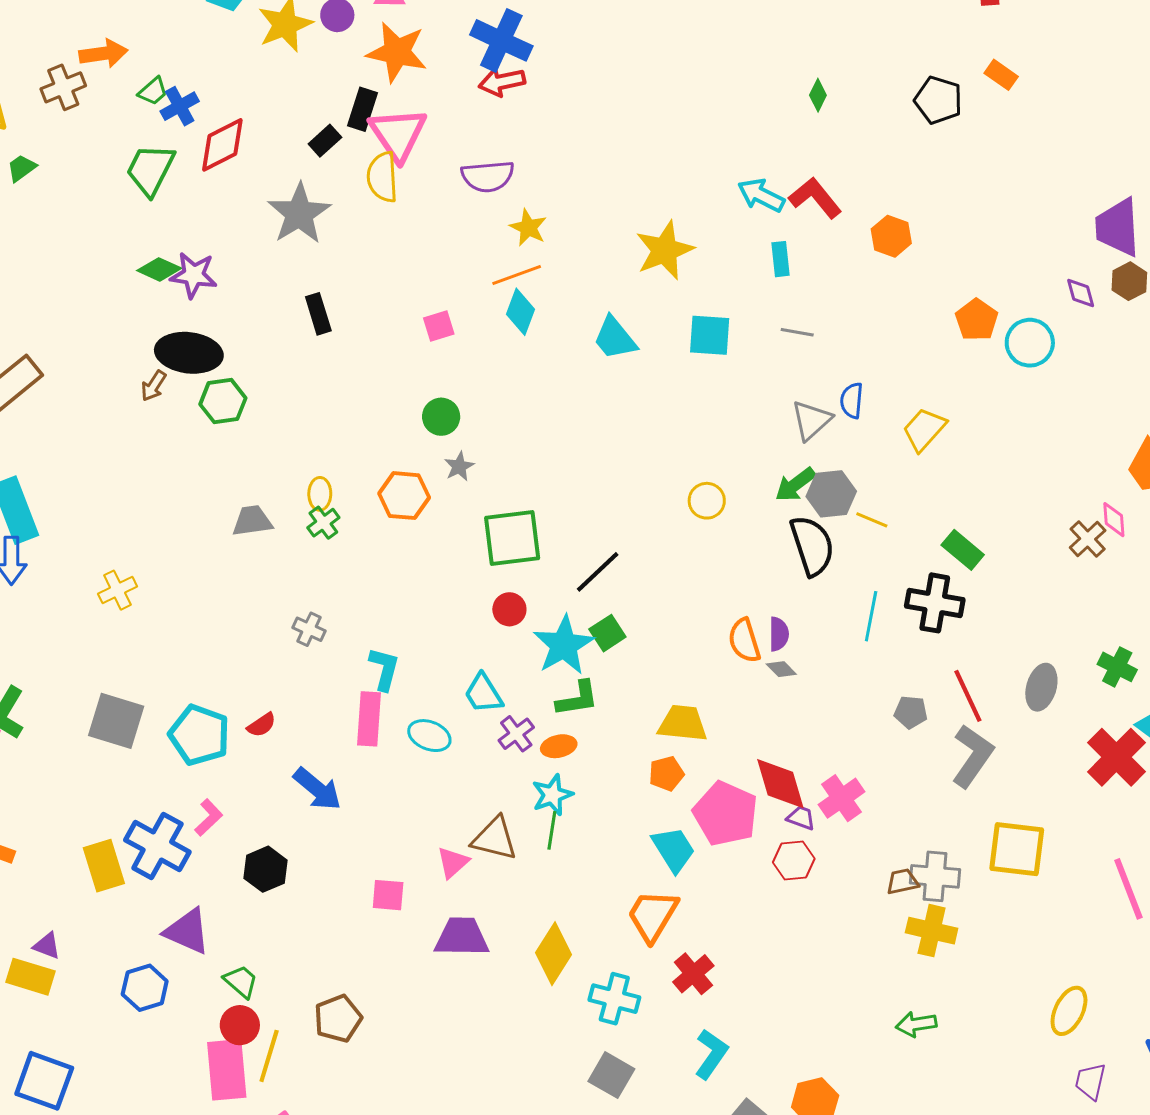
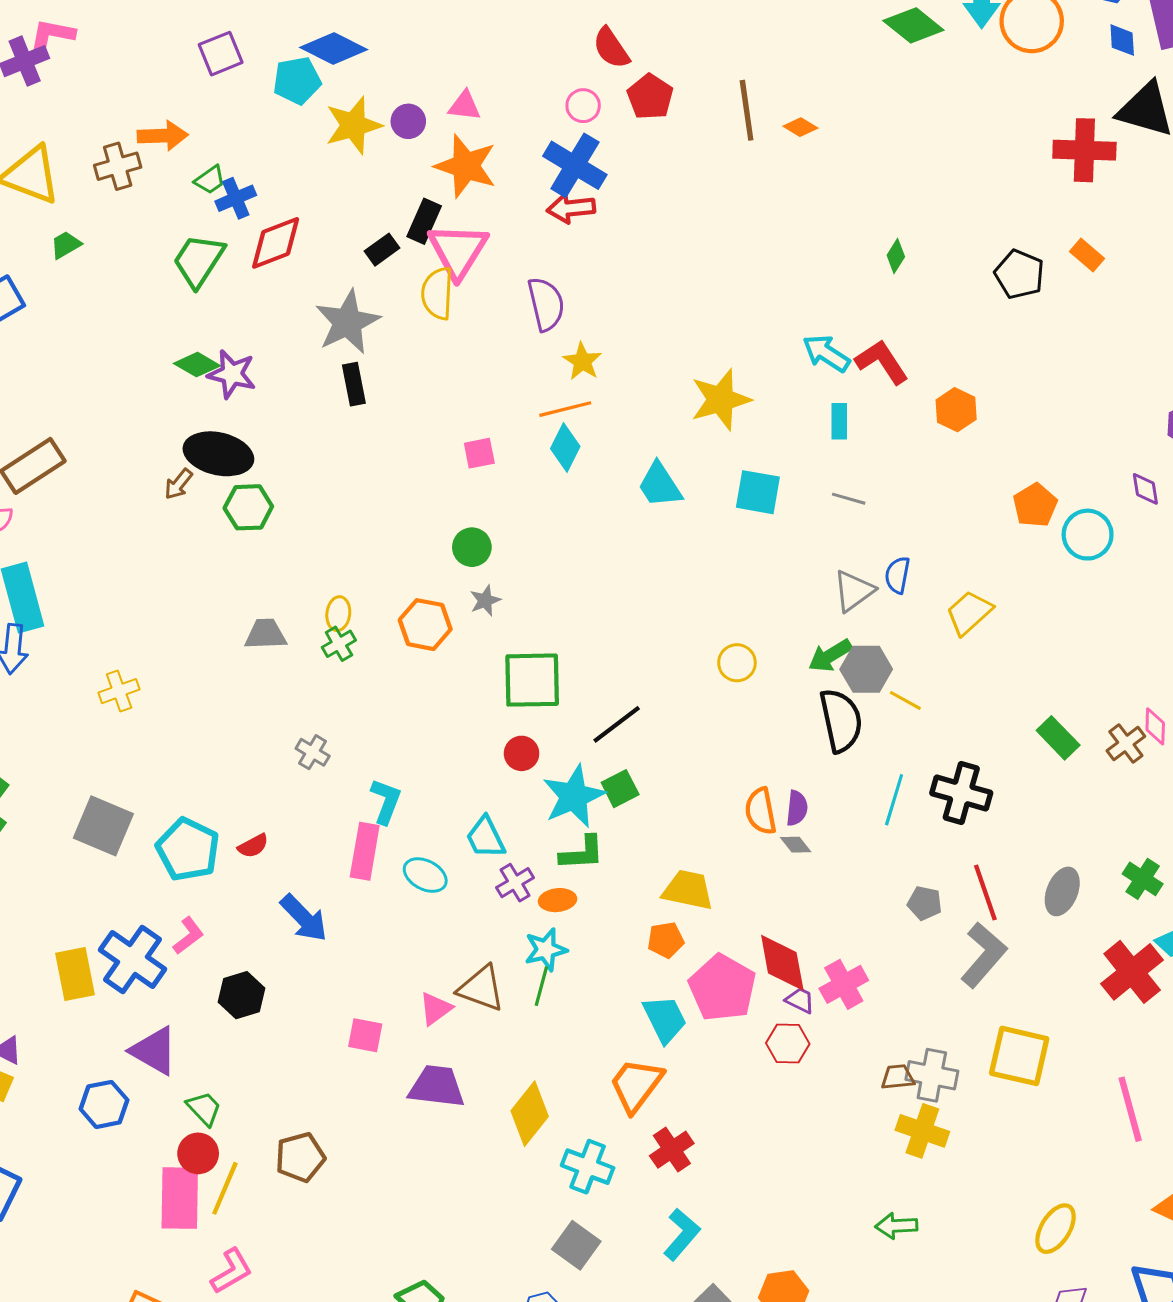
purple semicircle: (488, 176) -> (546, 304), turned -104
black rectangle: (318, 314) -> (354, 384), moved
green rectangle: (963, 550) -> (1058, 738), moved

